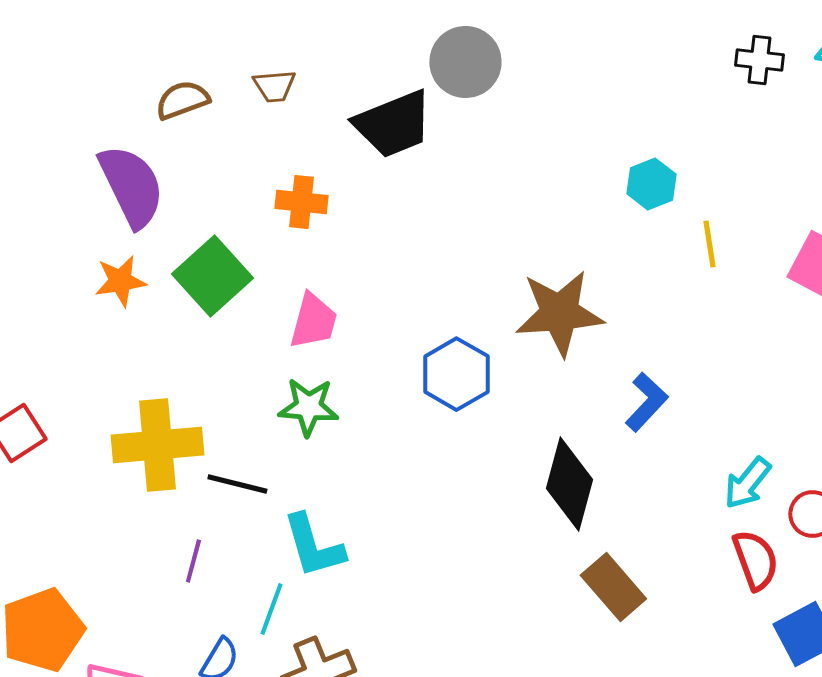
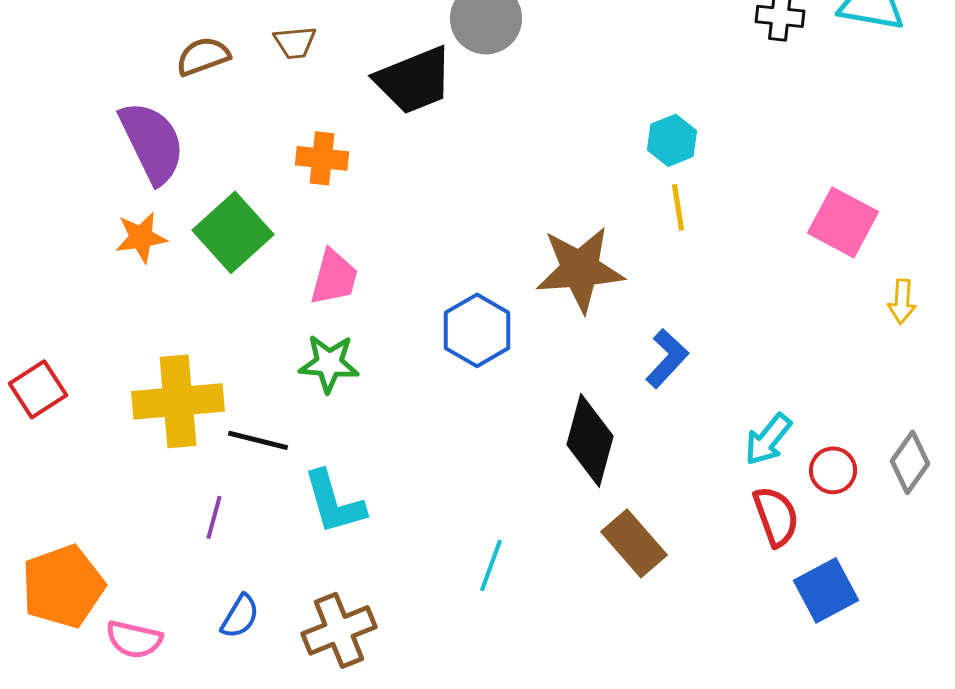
yellow line: (709, 244) -> (678, 207), moved
cyan line: (271, 609) -> (491, 565), moved

